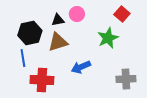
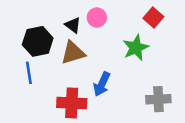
black triangle: (58, 20) -> (73, 25), turned 48
blue arrow: (81, 67) -> (102, 84), turned -42
red cross: (42, 80) -> (72, 103), moved

